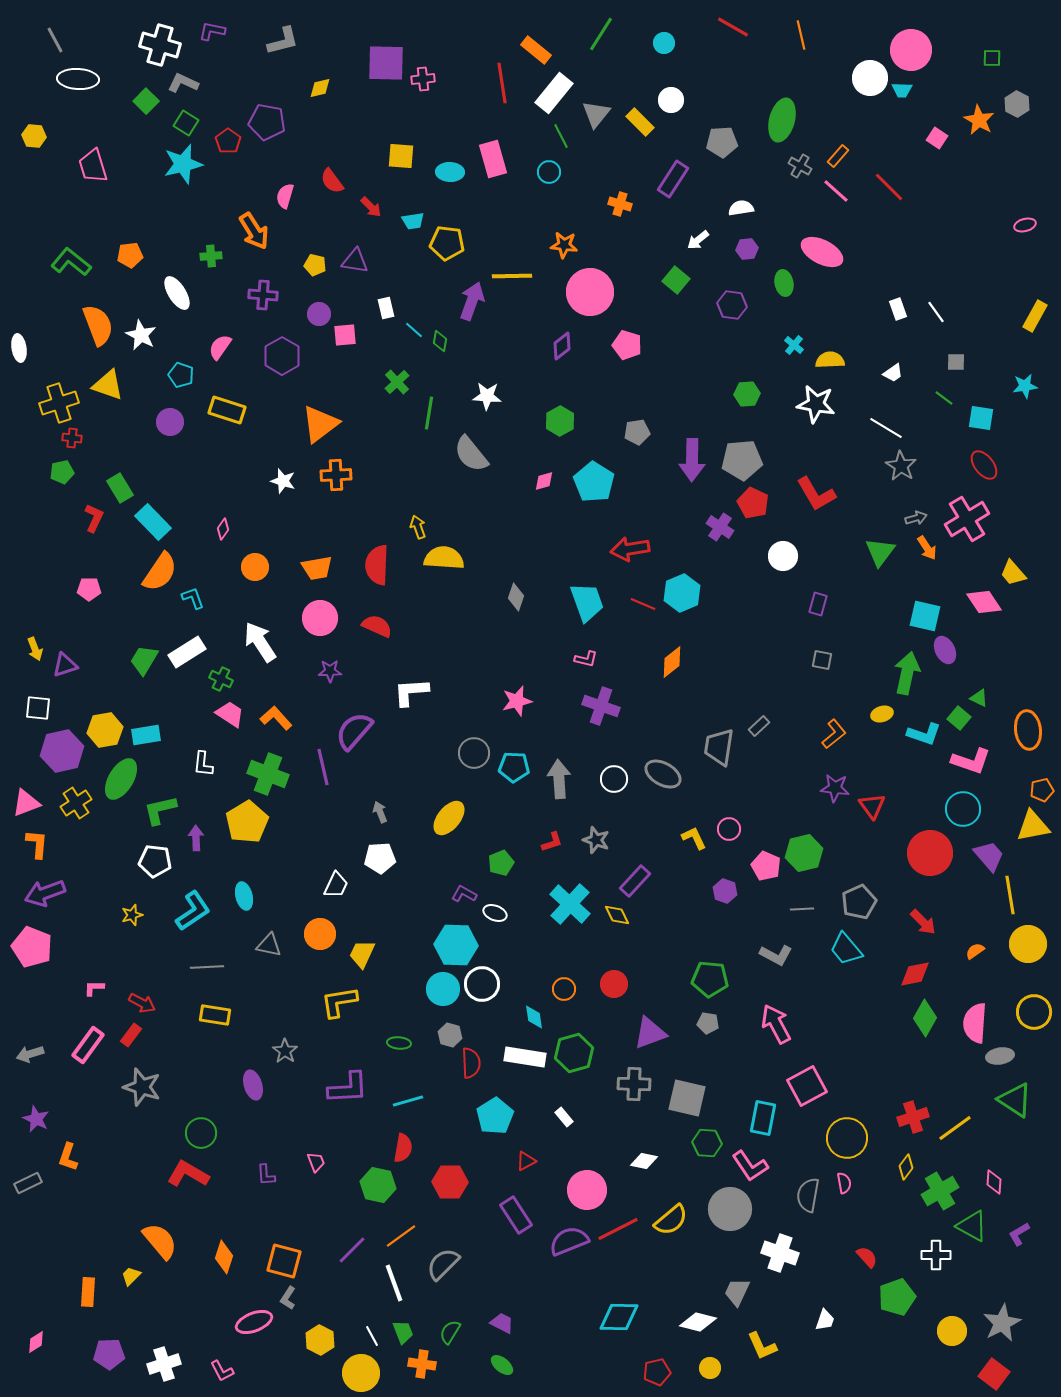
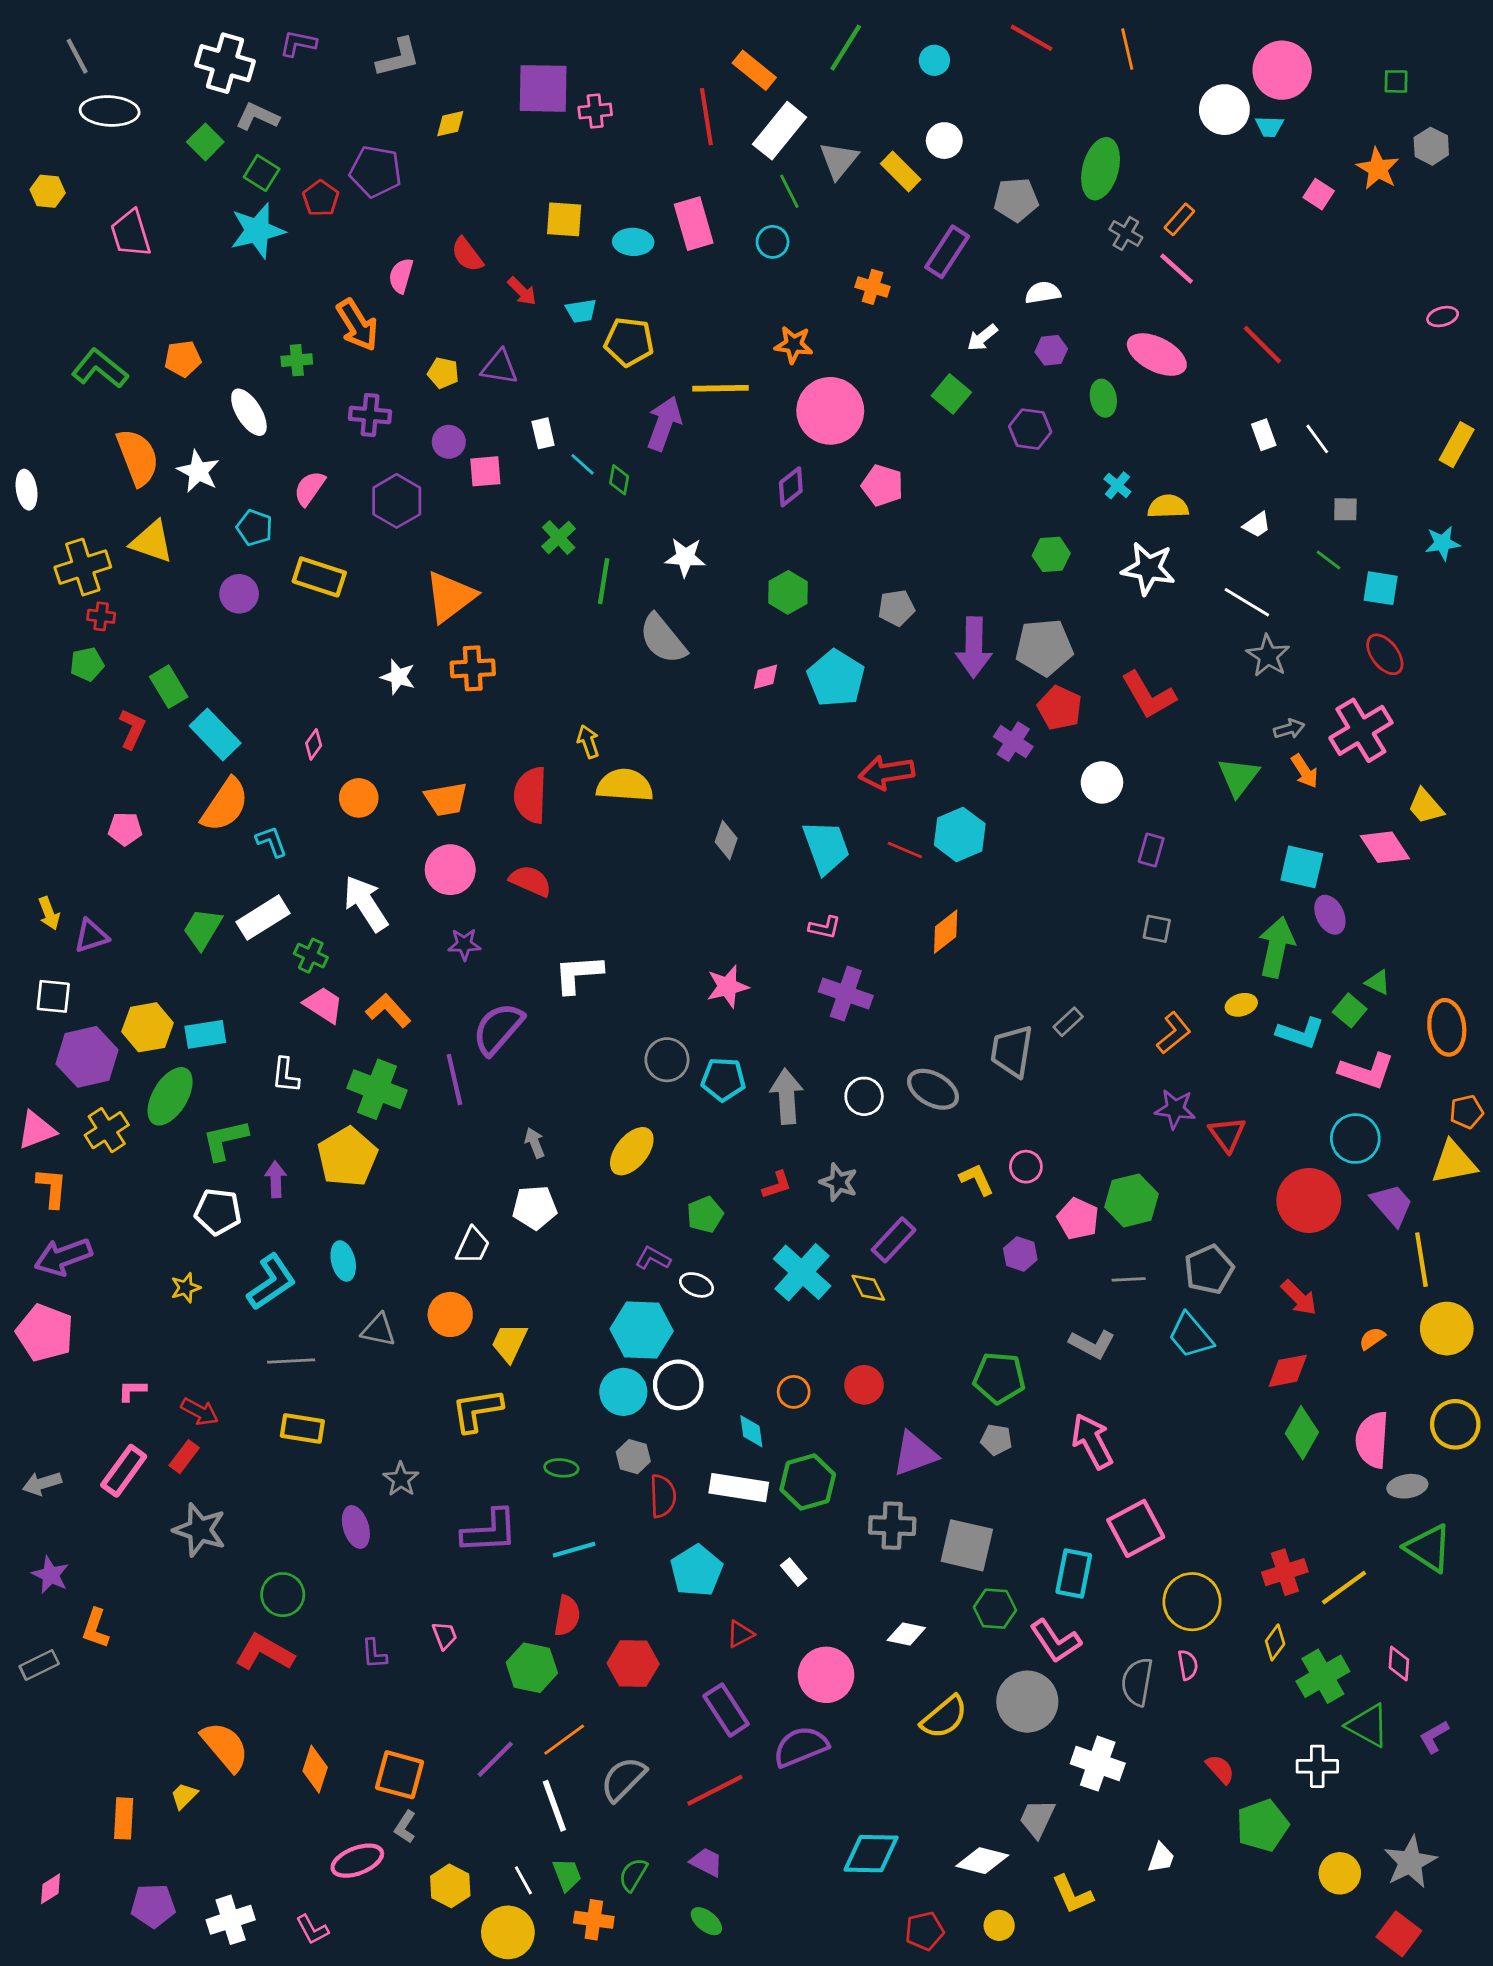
red line: (889, 187) -> (1262, 345), moved
red line: (618, 1229) -> (715, 1790), moved

